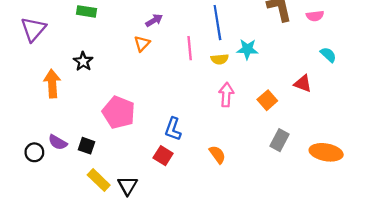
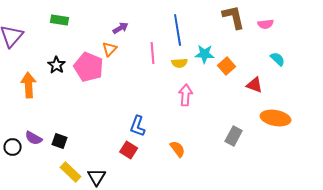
orange square: (267, 100) -> (227, 66), moved
pink pentagon: (119, 112) -> (89, 67), moved
orange ellipse: (326, 152) -> (276, 118), moved

